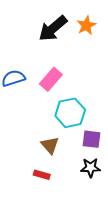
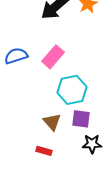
purple square: (92, 139) -> (81, 119), moved

